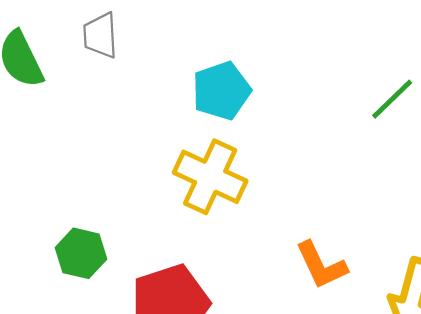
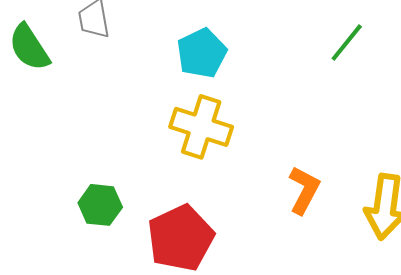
orange L-shape: (321, 265) -> (304, 190), turned -120

